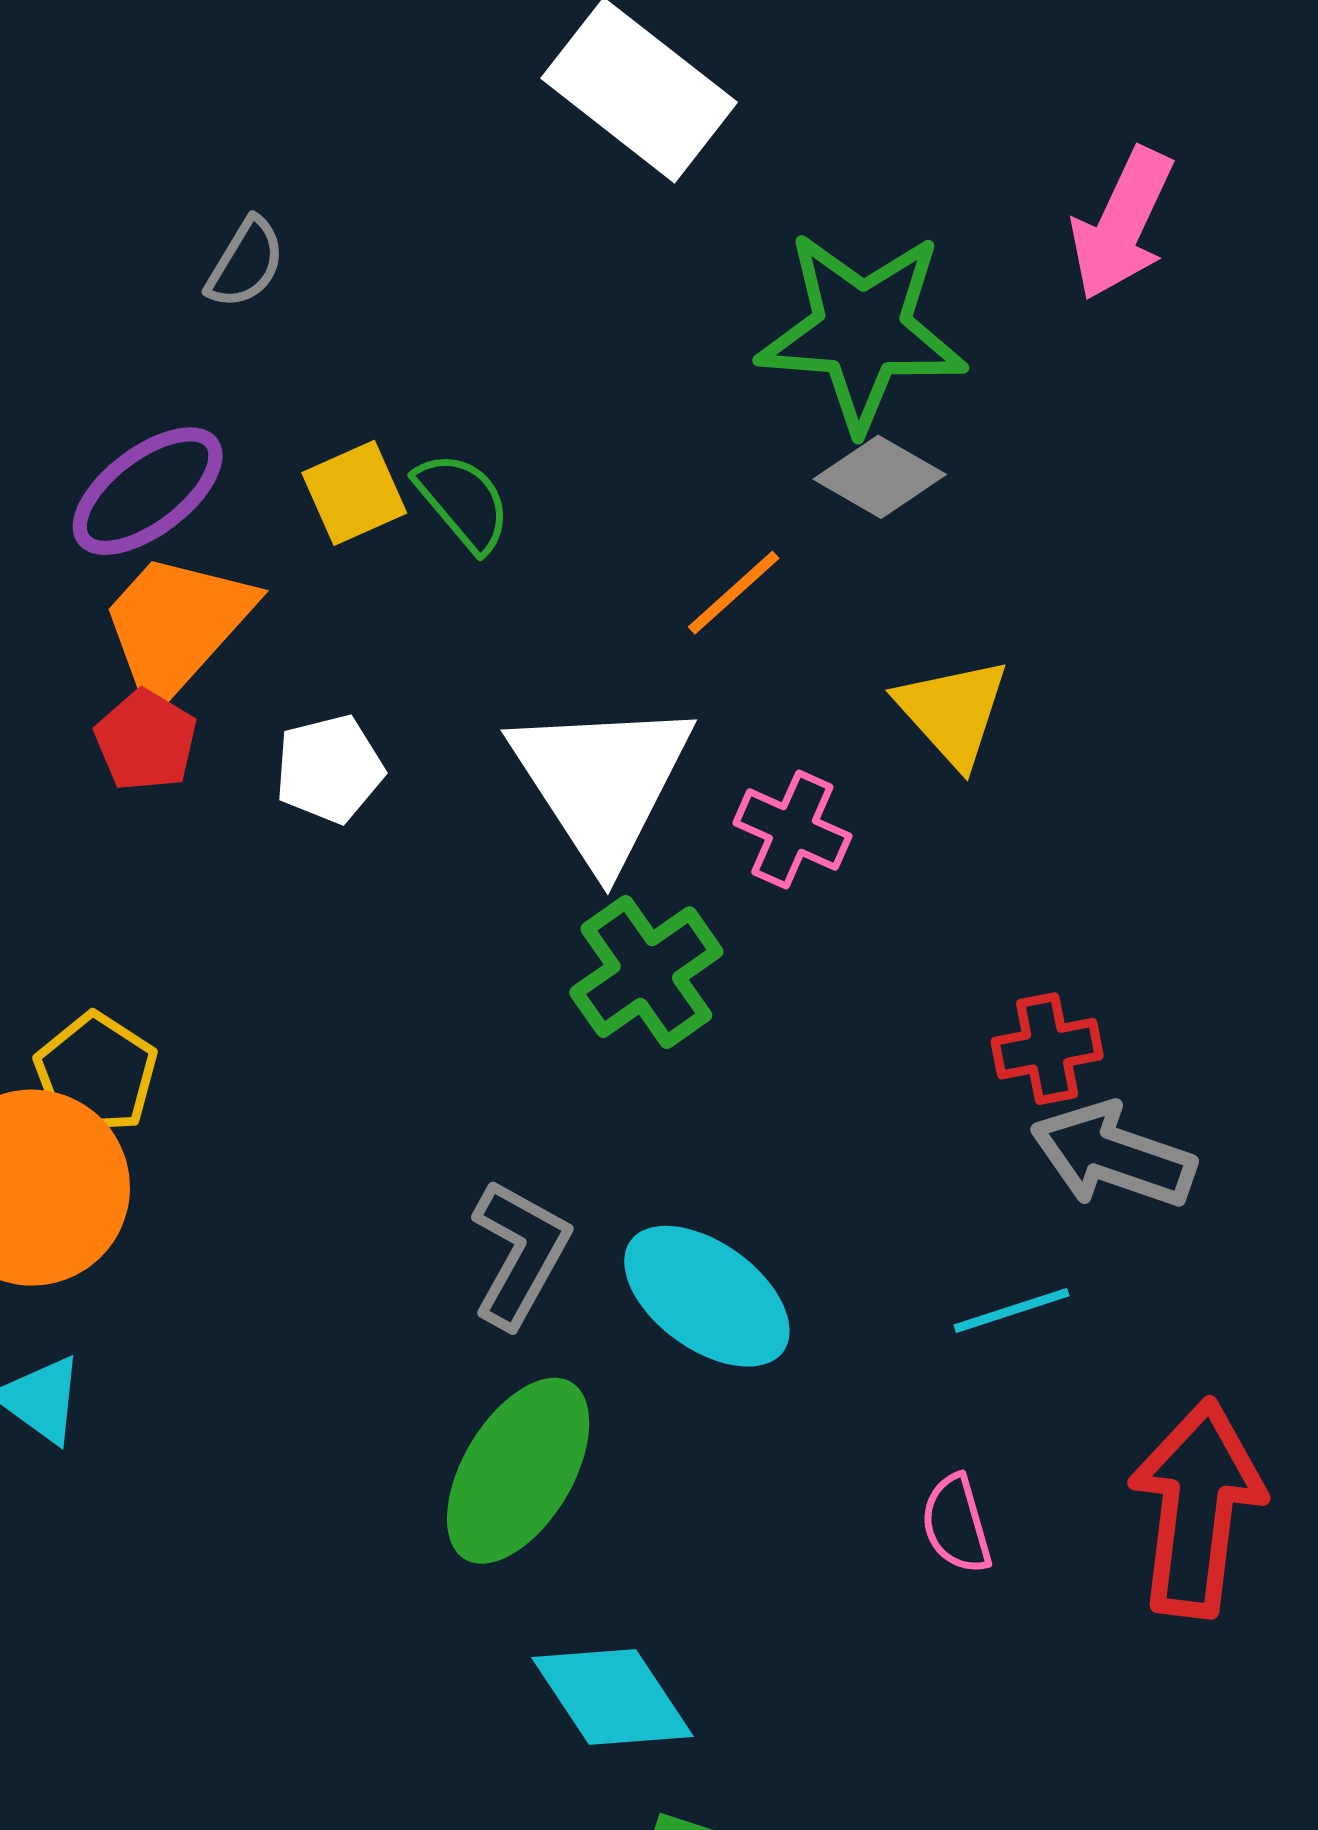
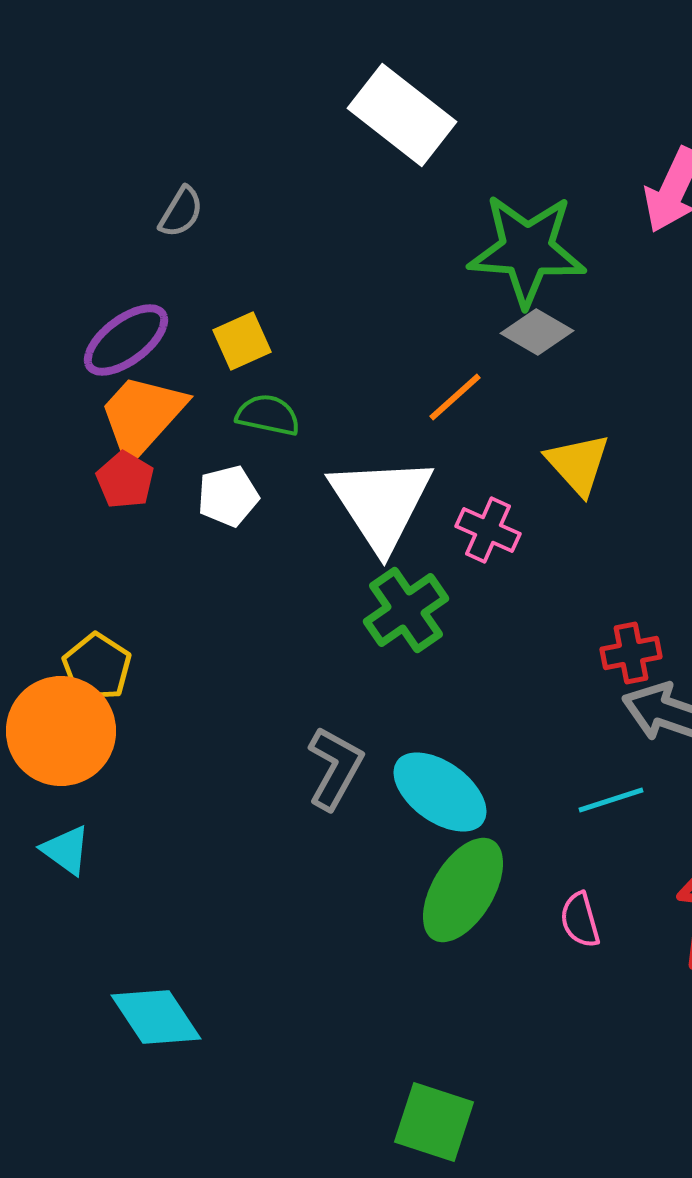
green semicircle: (463, 502) -> (268, 415), moved, turned -38
green ellipse: (518, 1471) -> (463, 890), moved
cyan diamond: (612, 1697) -> (156, 1017), moved

